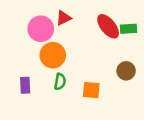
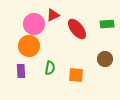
red ellipse: (108, 26) -> (77, 29), moved
orange circle: (53, 55) -> (29, 46), moved

